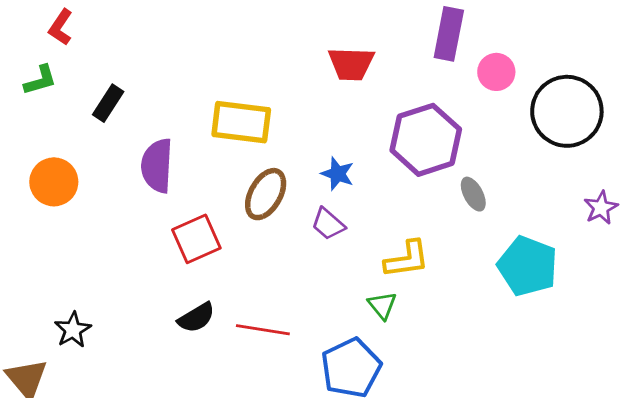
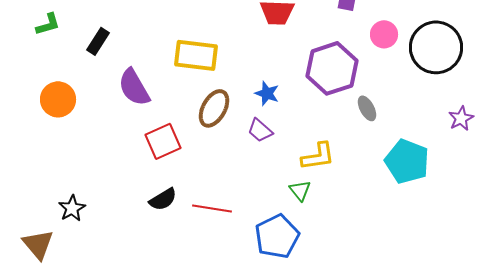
pink circle: (496, 72) -> (384, 34), moved
purple semicircle: (157, 166) -> (134, 87), turned -33

